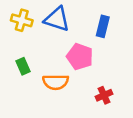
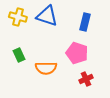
pink pentagon: (80, 57) -> (77, 53), moved

